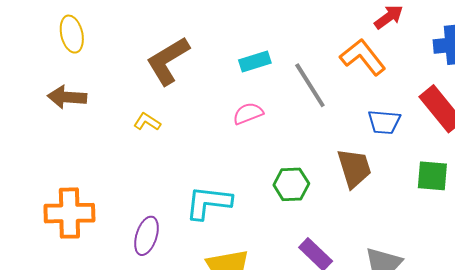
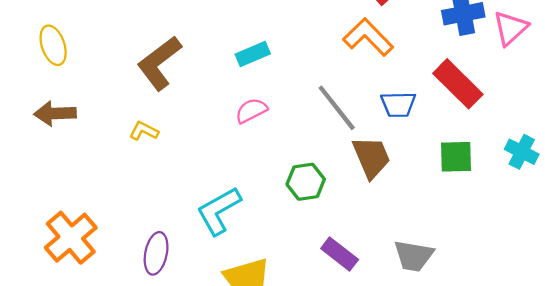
gray line: (310, 85) -> (337, 108), moved
cyan L-shape: (208, 203) -> (219, 211), turned -30
orange cross: (69, 213) -> (71, 238), turned -33

